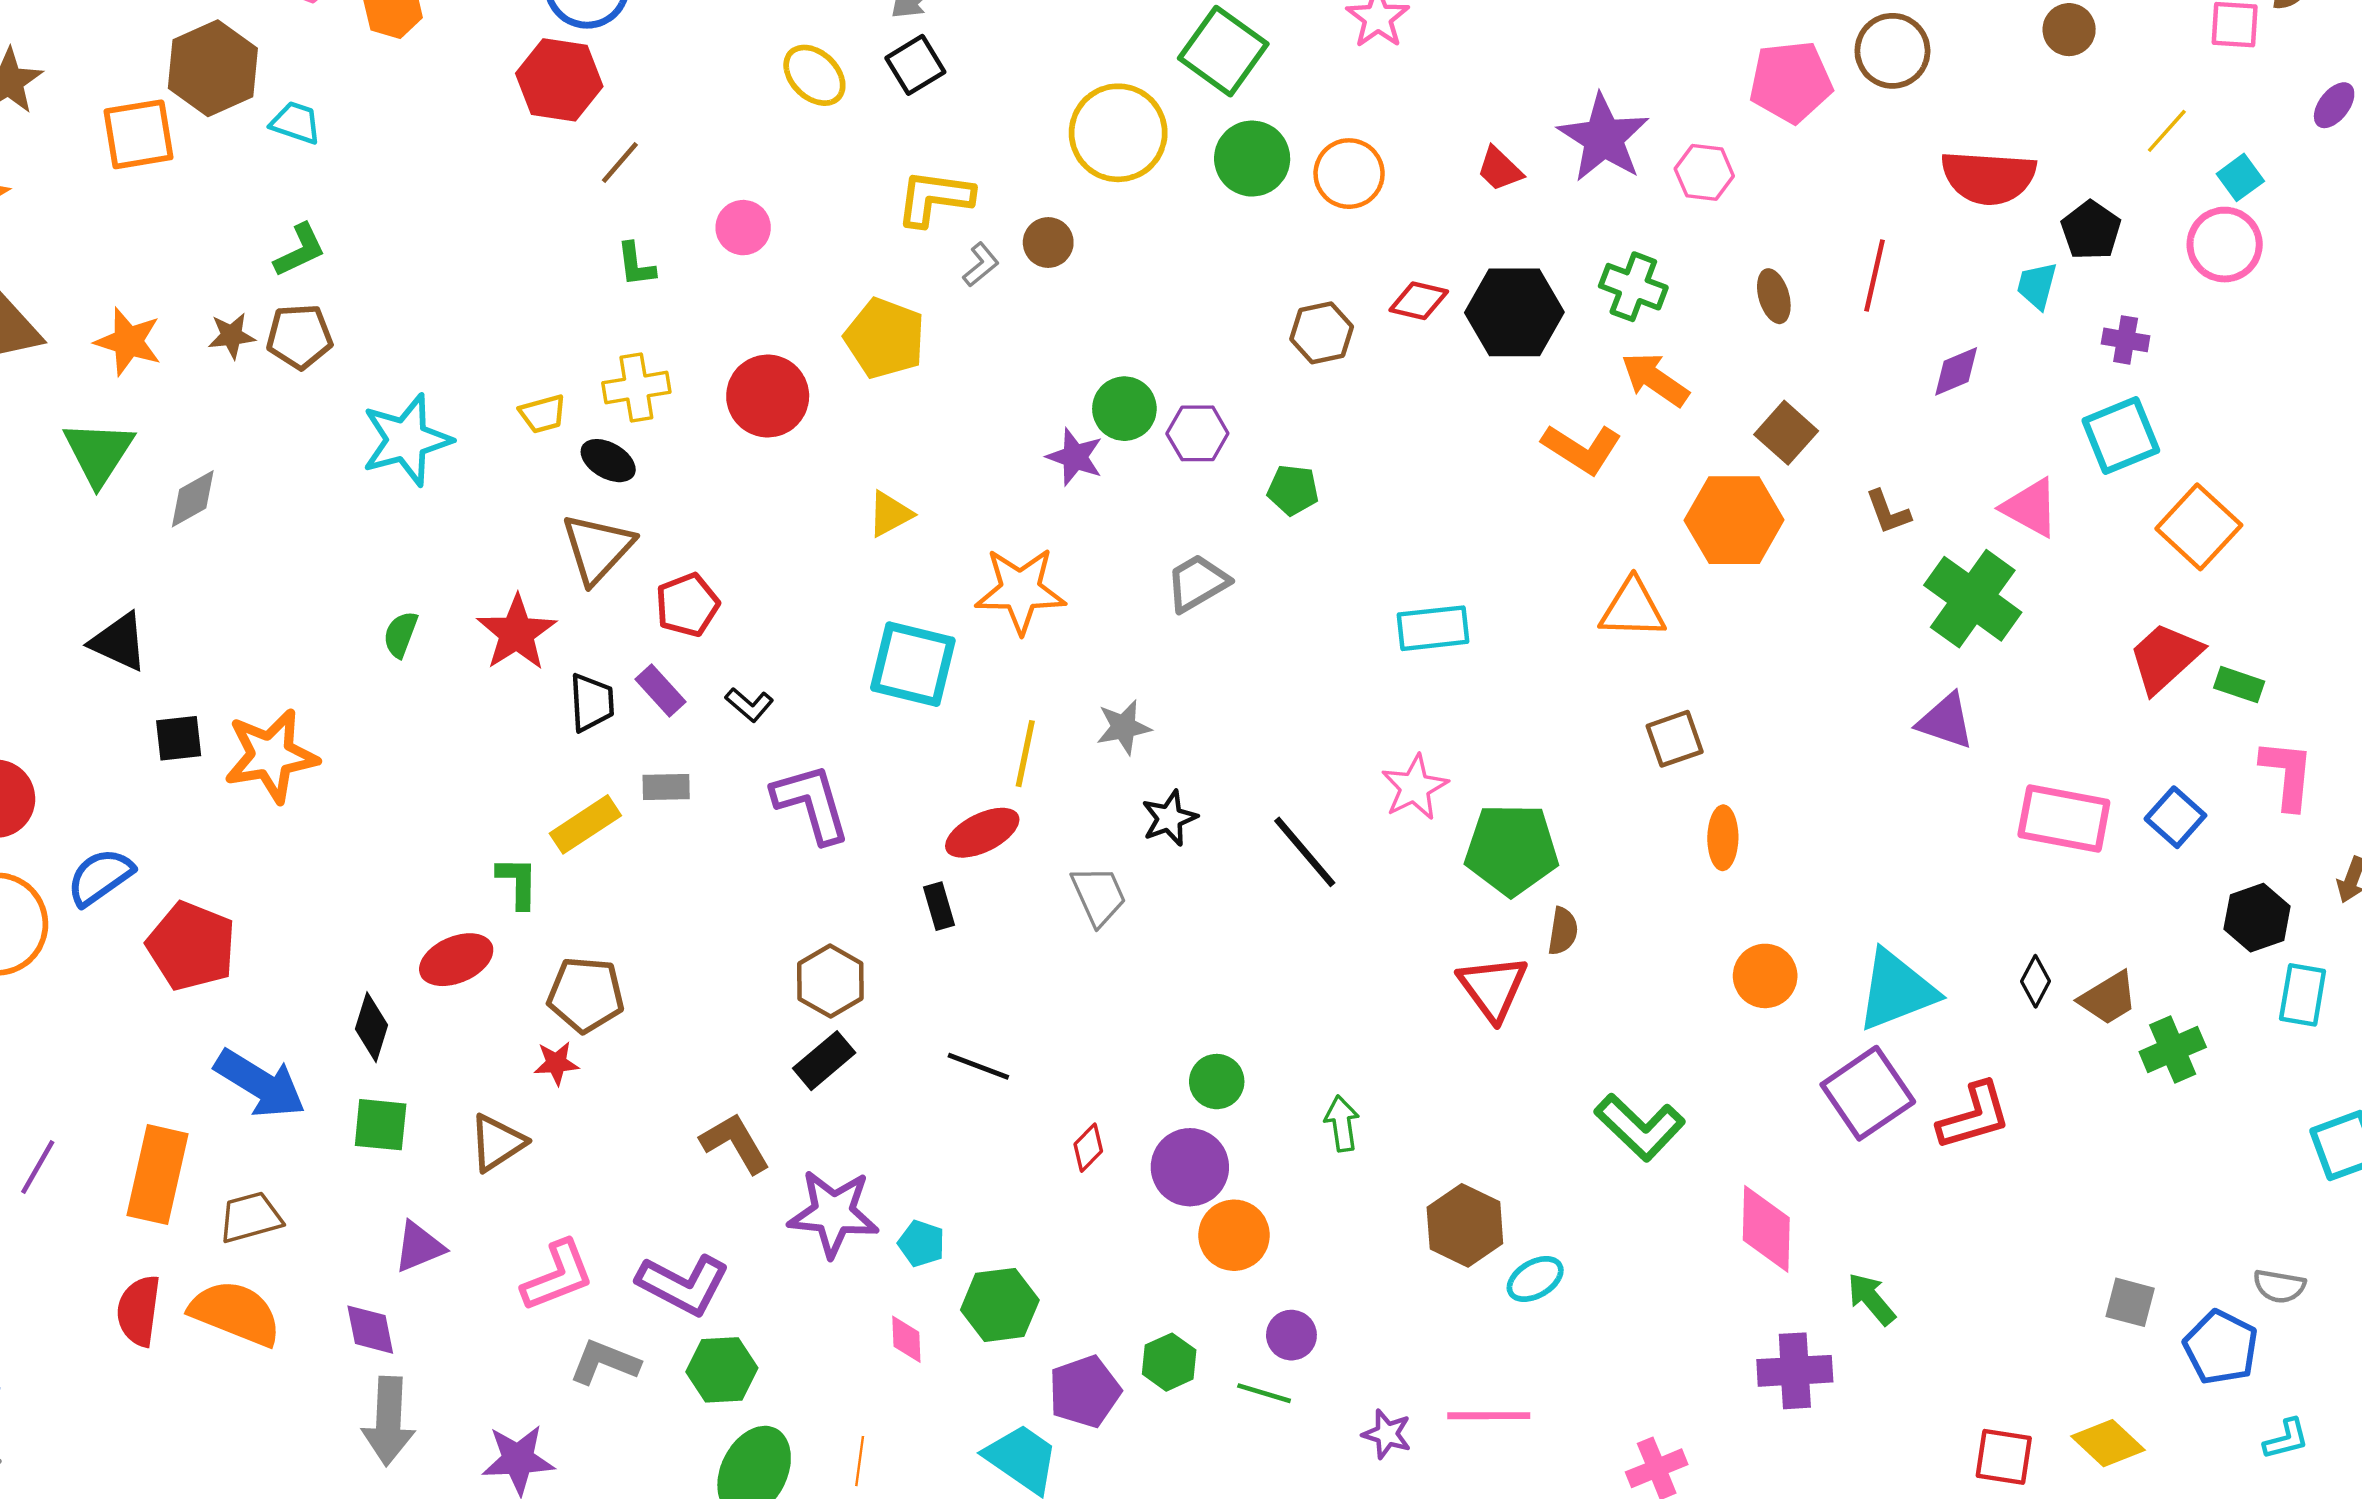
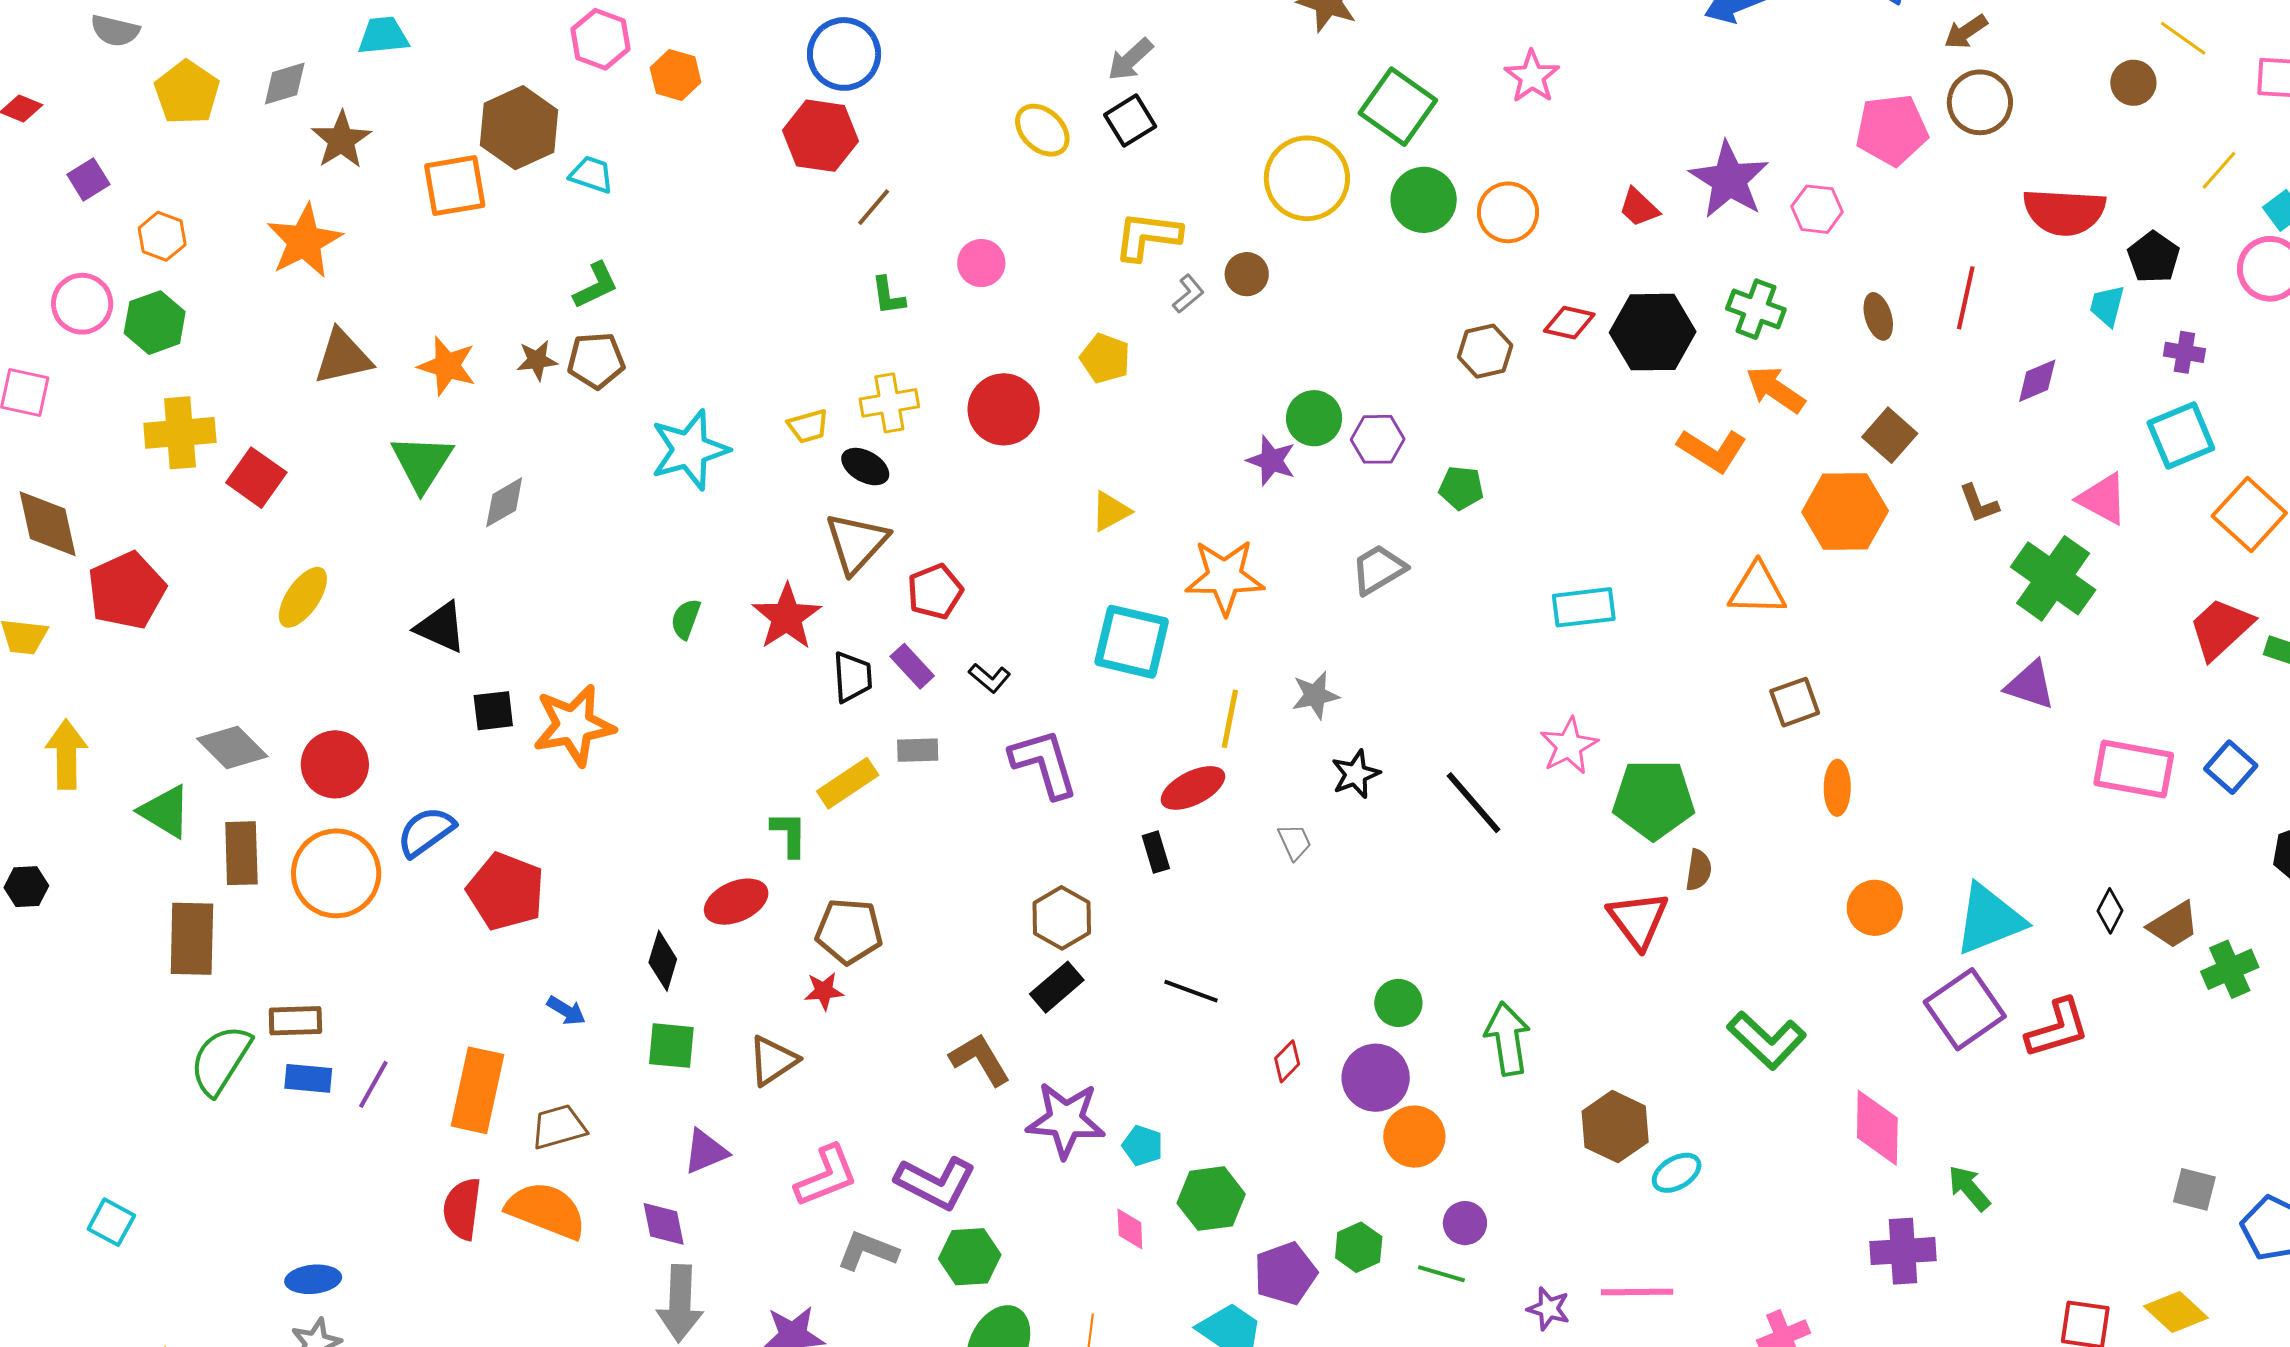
yellow pentagon: (885, 338) -> (1105, 358), size x0.7
gray trapezoid: (1099, 896) -> (1295, 842), size x0.7
blue arrow: (260, 1084) -> (566, 1011), size x0.5
green arrow: (1342, 1124) -> (1508, 1039), size x1.5

